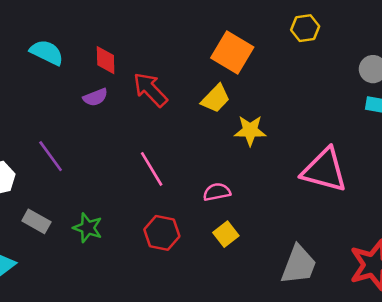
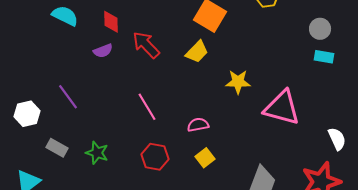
yellow star: (250, 131) -> (238, 82), moved

